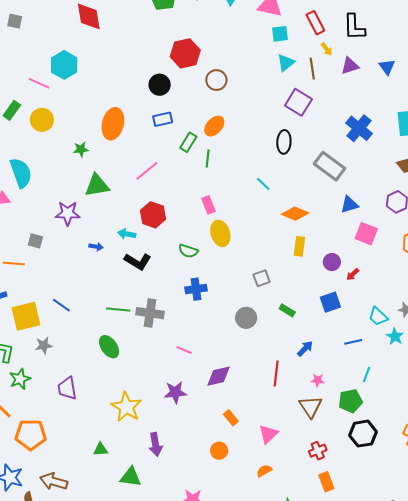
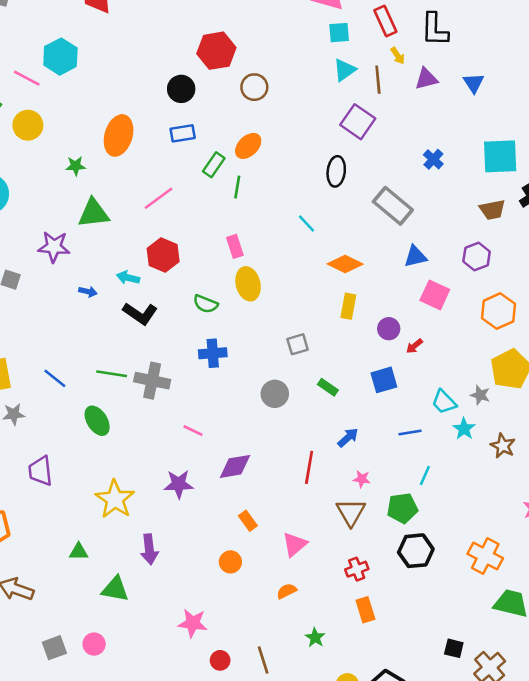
blue cross: (359, 128) -> (433, 159), size x0.6
blue line: (61, 305) -> (55, 378), moved

